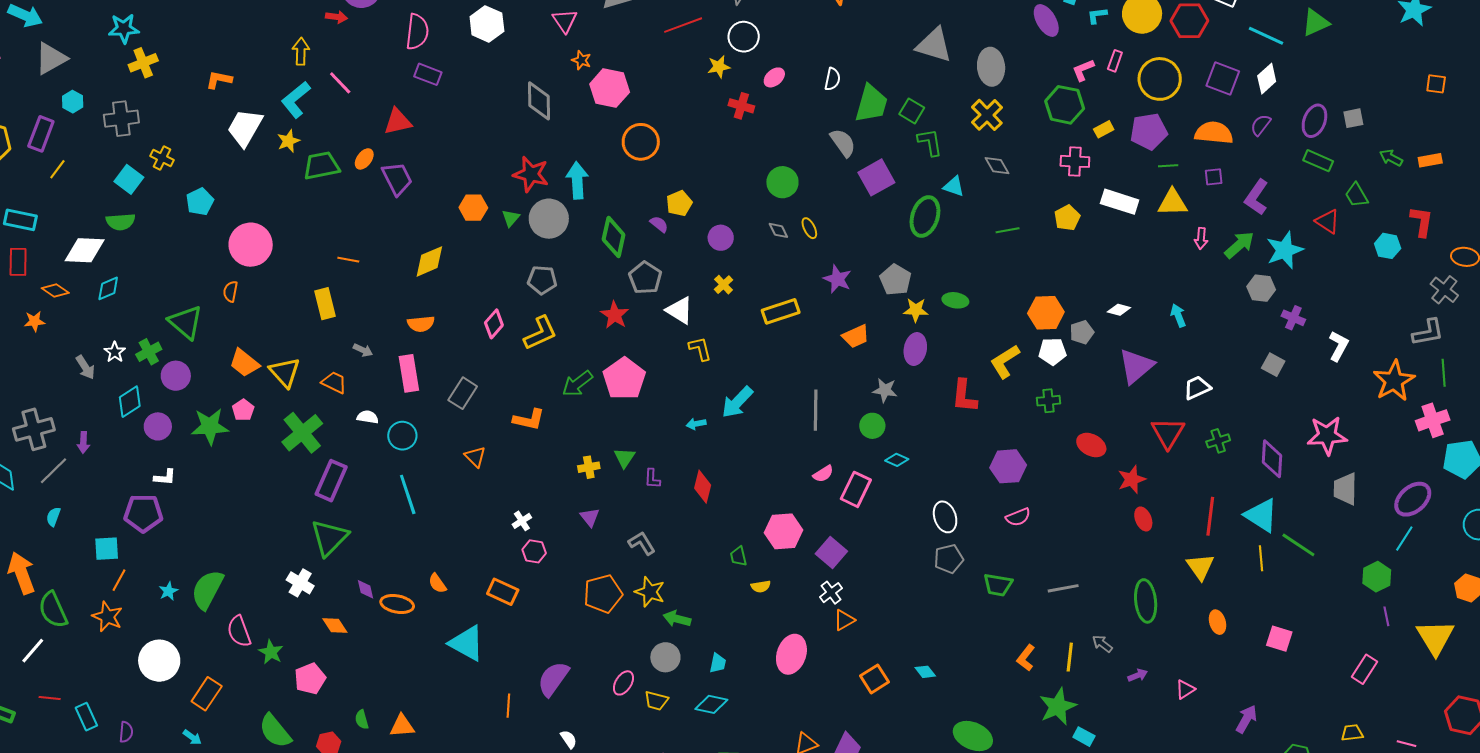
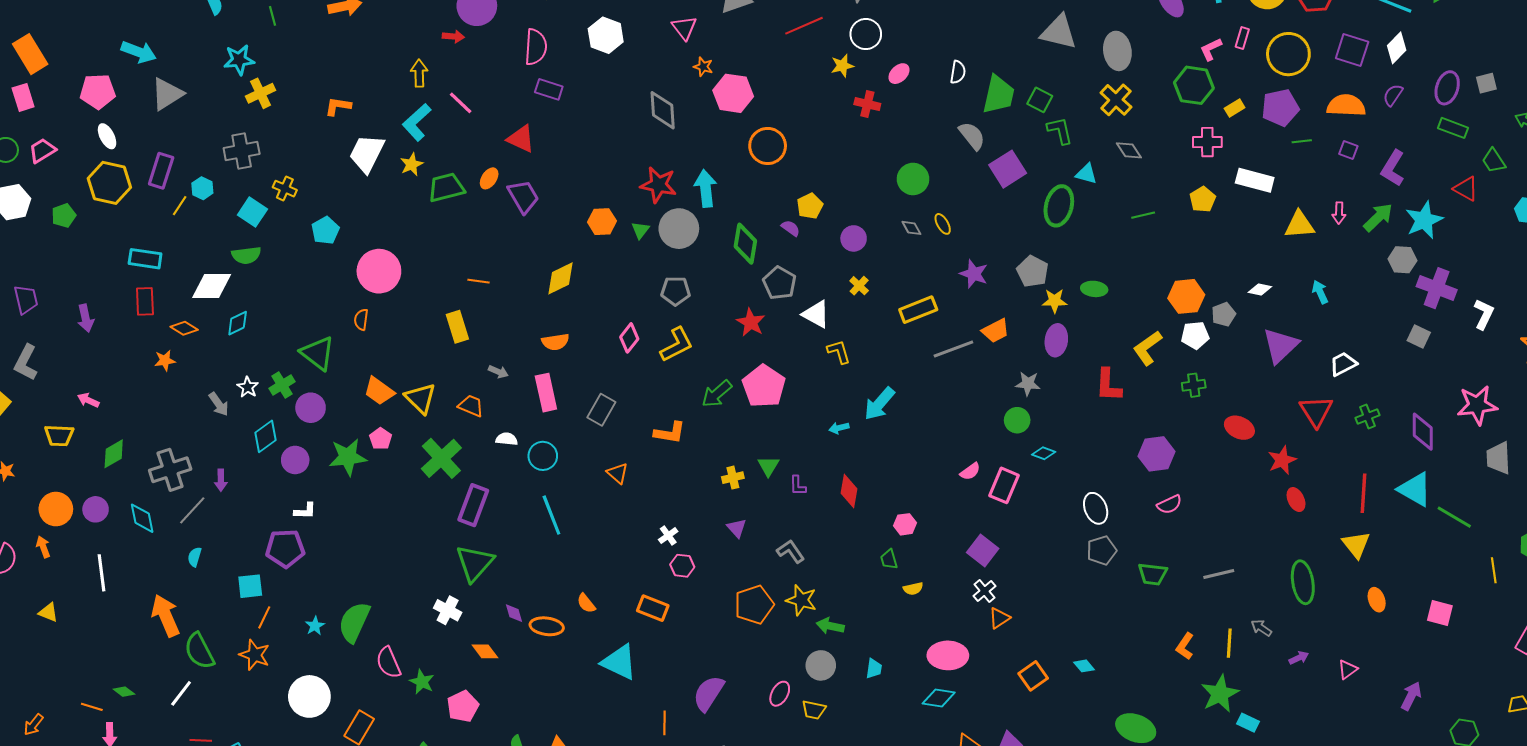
cyan hexagon: (73, 102) -> (202, 188), moved
red triangle: (398, 122) -> (521, 139), turned 40
purple square: (1214, 177) -> (1348, 150), turned 30
yellow triangle: (1173, 203) -> (1300, 225), moved
purple cross: (1293, 318) -> (1437, 288), size x1.6
gray line: (816, 410) -> (953, 349), moved, turned 72
pink hexagon: (784, 531) -> (905, 524), moved, size x0.6
yellow line: (1261, 558) -> (1494, 570), moved
pink ellipse: (791, 654) -> (948, 655), turned 75
cyan diamond: (711, 704) -> (939, 698), moved

